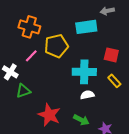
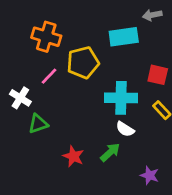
white semicircle: (87, 95) -> (125, 129), turned -136
red star: (49, 115) -> (73, 156), size x0.7
green arrow: (81, 120) -> (110, 152), moved, turned -70

